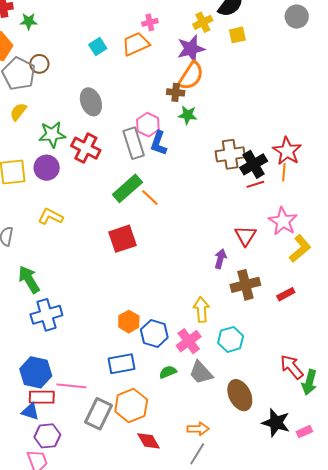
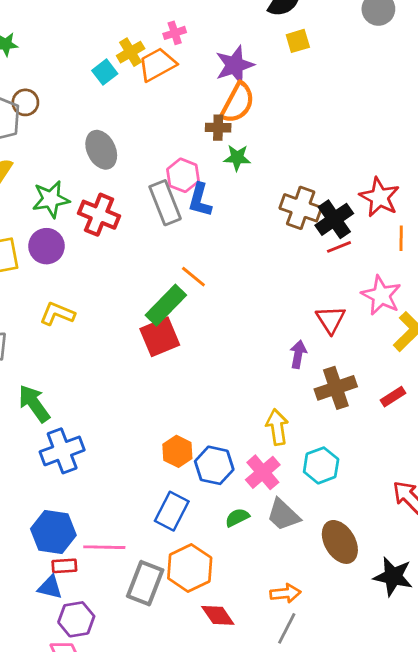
yellow cross: (203, 22) -> (131, 52), moved
brown cross: (230, 154) -> (301, 208), turned 32
orange line: (284, 172) -> (401, 238), moved
green rectangle: (127, 188) -> (166, 305), moved
blue rectangle: (121, 364) -> (172, 511), turned -48
red rectangle: (42, 397) -> (64, 566), size x0.7

